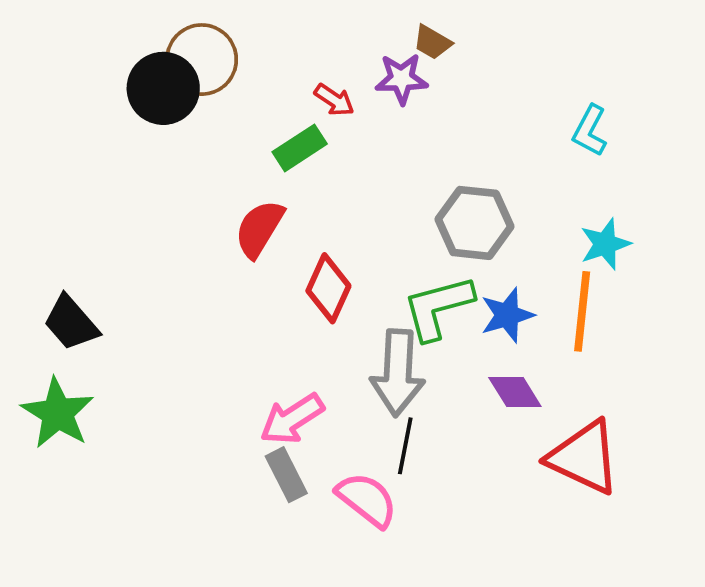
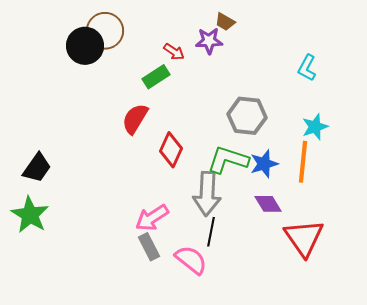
green L-shape: (438, 307) -> (228, 160), turned 33
black trapezoid: (71, 323) -> (37, 168), turned -104
red triangle: (584, 457) -> (304, 238), turned 30

